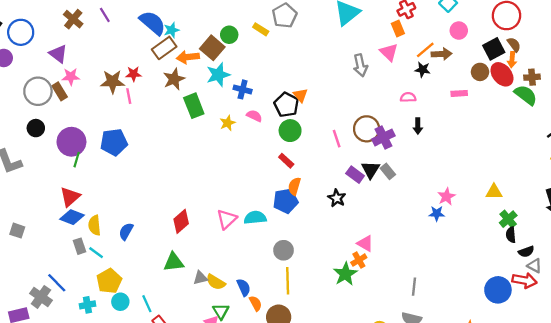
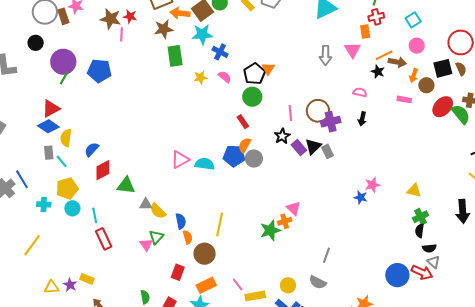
orange arrow: (512, 60) -> (414, 75), moved
red ellipse: (502, 74) -> (443, 107), moved, turned 70
black star: (337, 198) -> (282, 136), moved
red diamond: (181, 221) -> (103, 170), moved
gray circle: (284, 250) -> (254, 159), moved

